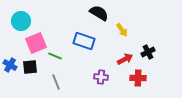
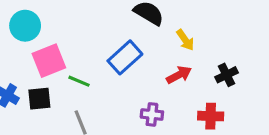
blue rectangle: (84, 41) -> (125, 57), turned -60
red arrow: (125, 59) -> (179, 75), moved

